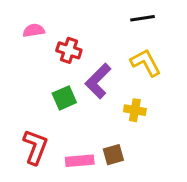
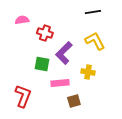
green square: (64, 98) -> (42, 64), turned 35
pink rectangle: (80, 161) -> (60, 83), moved

